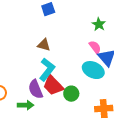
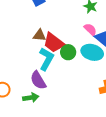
red trapezoid: (53, 85) -> (54, 43), moved
green circle: (71, 94) -> (68, 52), moved

